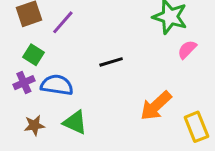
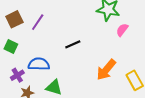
green square: (34, 55) -> (11, 47), moved
purple cross: (24, 83) -> (17, 75), moved

